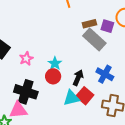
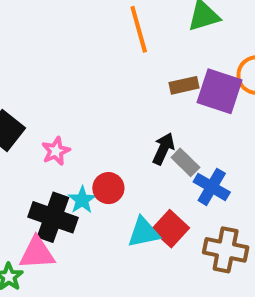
purple square: (107, 26) -> (219, 91), size x1.6
gray rectangle: (94, 40) -> (185, 162), moved, size x0.6
cyan star: (55, 63) -> (82, 200), moved
black arrow: (78, 78) -> (163, 149), moved

